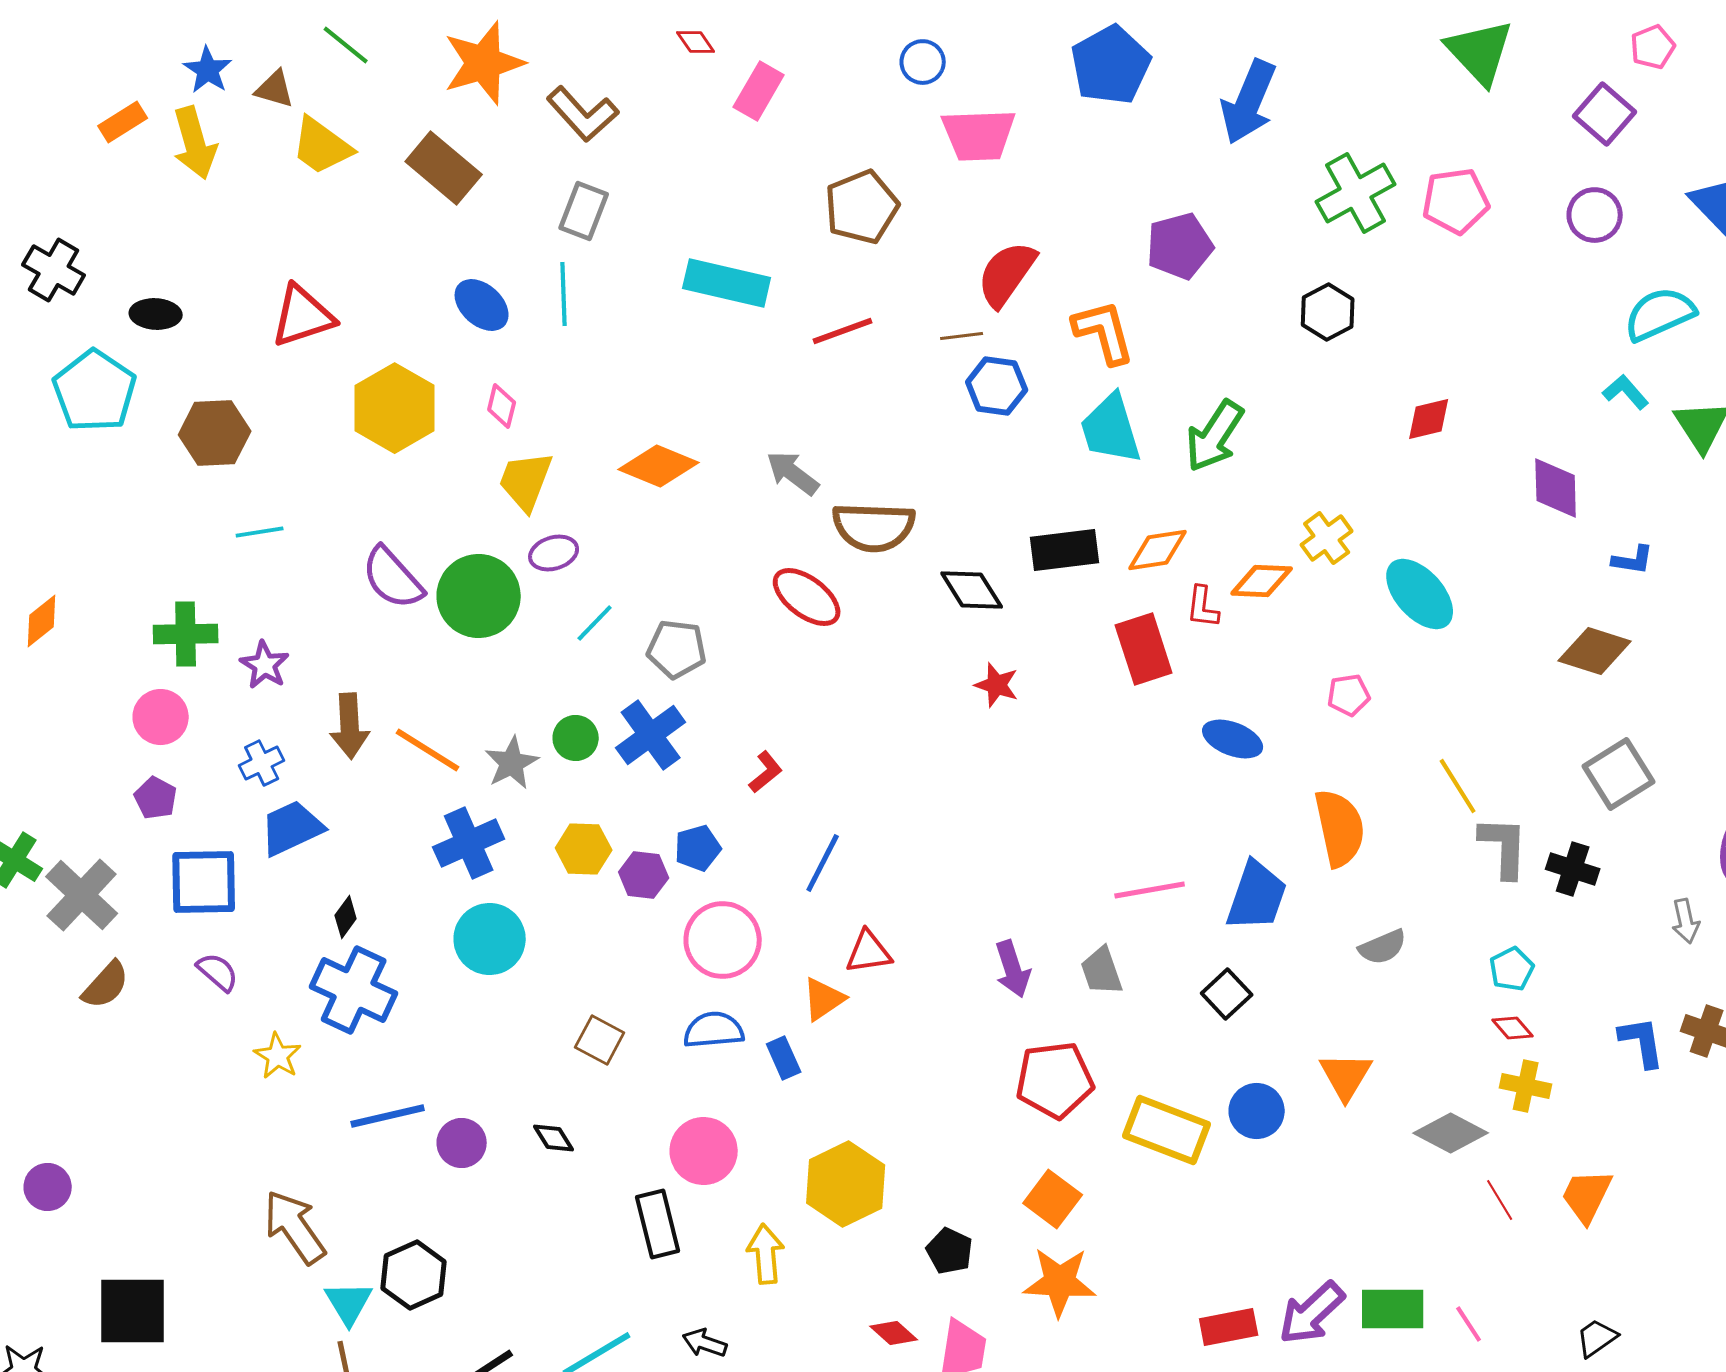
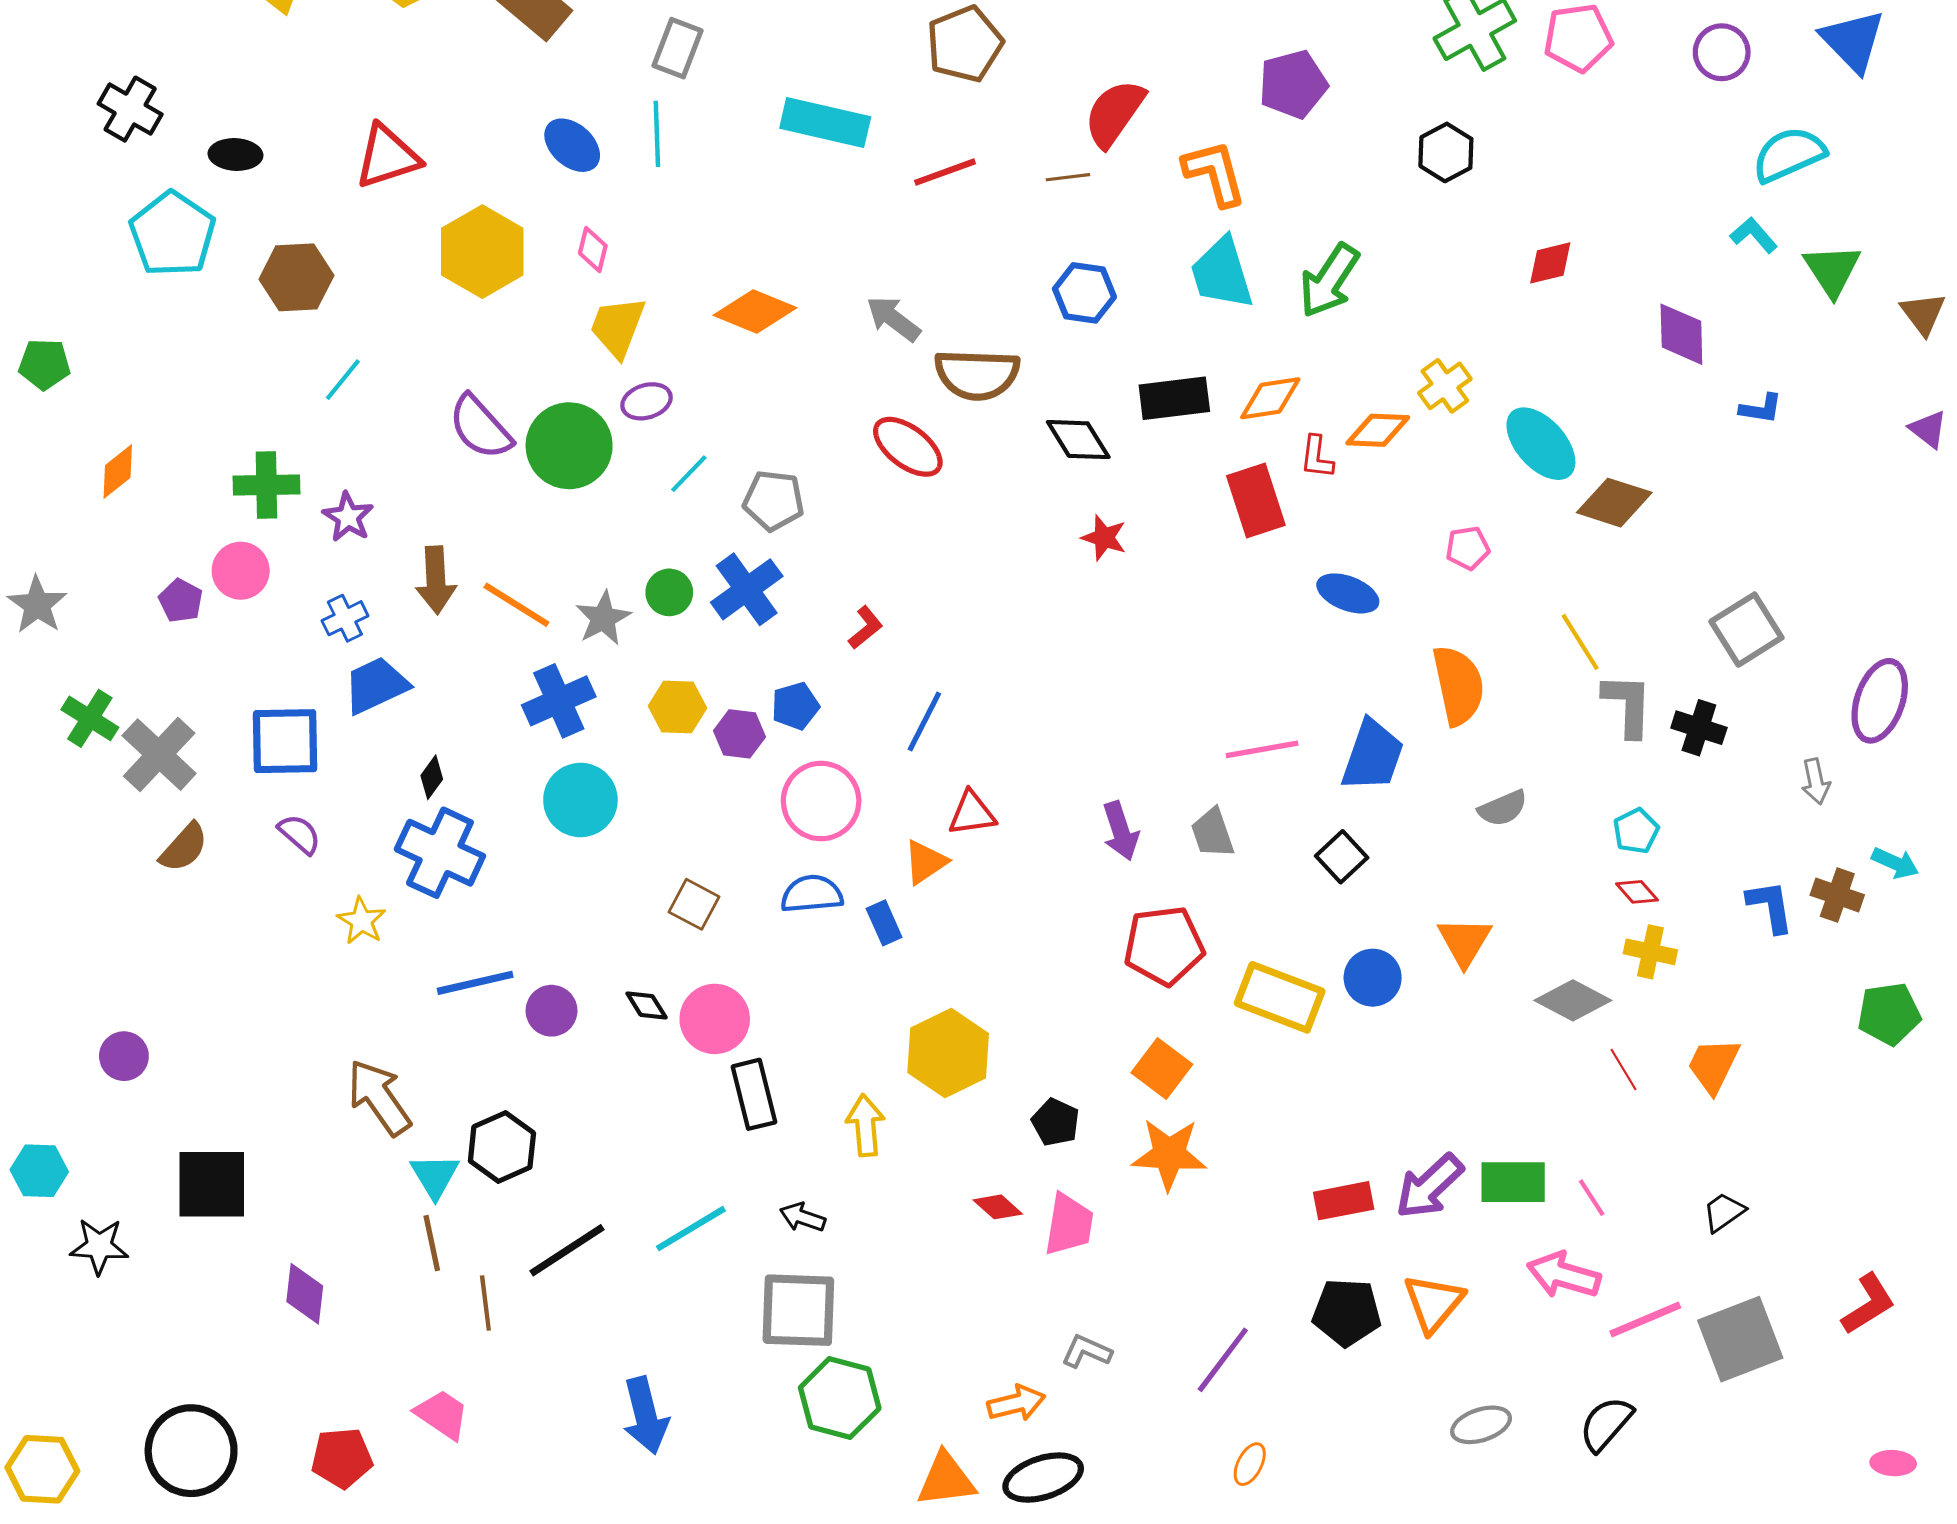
blue hexagon: (997, 386) -> (1084, 293), moved
cyan line: (260, 532) -> (343, 380), turned -42
brown diamond: (1595, 651) -> (1614, 503), moved
purple pentagon: (156, 798) -> (181, 601), moved
pink circle: (704, 1151) -> (715, 1019), moved

